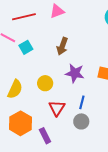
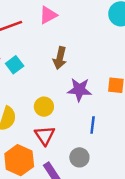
red triangle: (57, 108) -> (45, 135), moved
gray circle: (81, 121) -> (79, 157), moved

